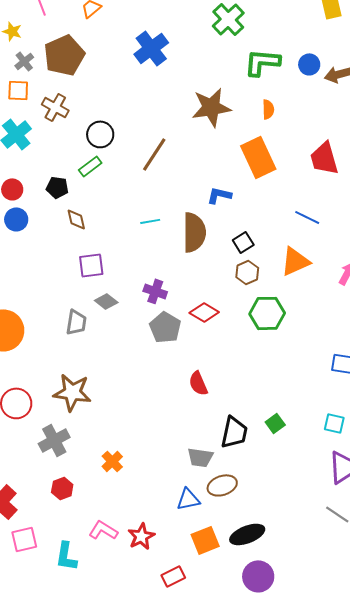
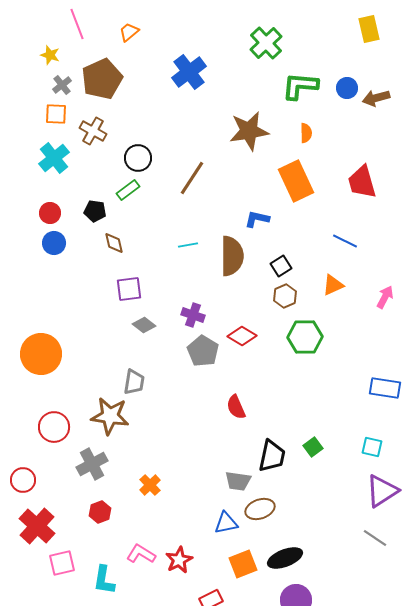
orange triangle: (295, 261) -> (333, 285), size x0.7
gray trapezoid: (76, 322) -> (134, 382), moved

